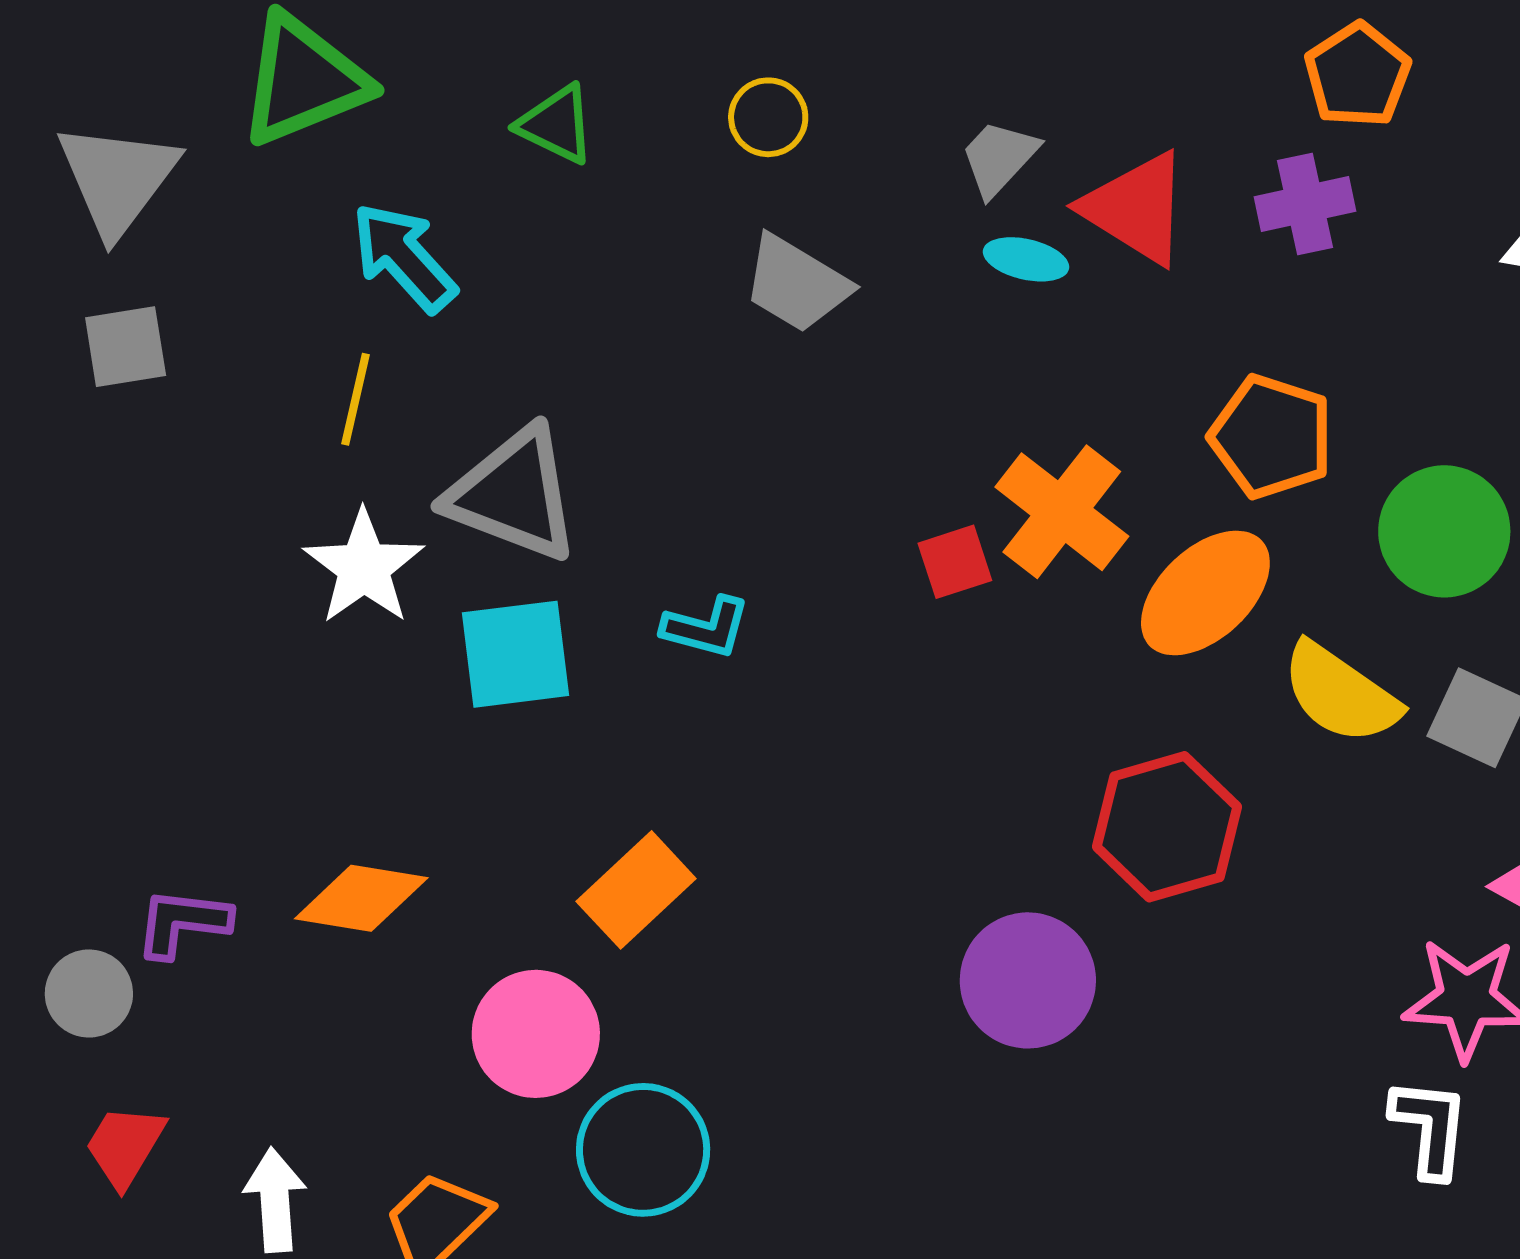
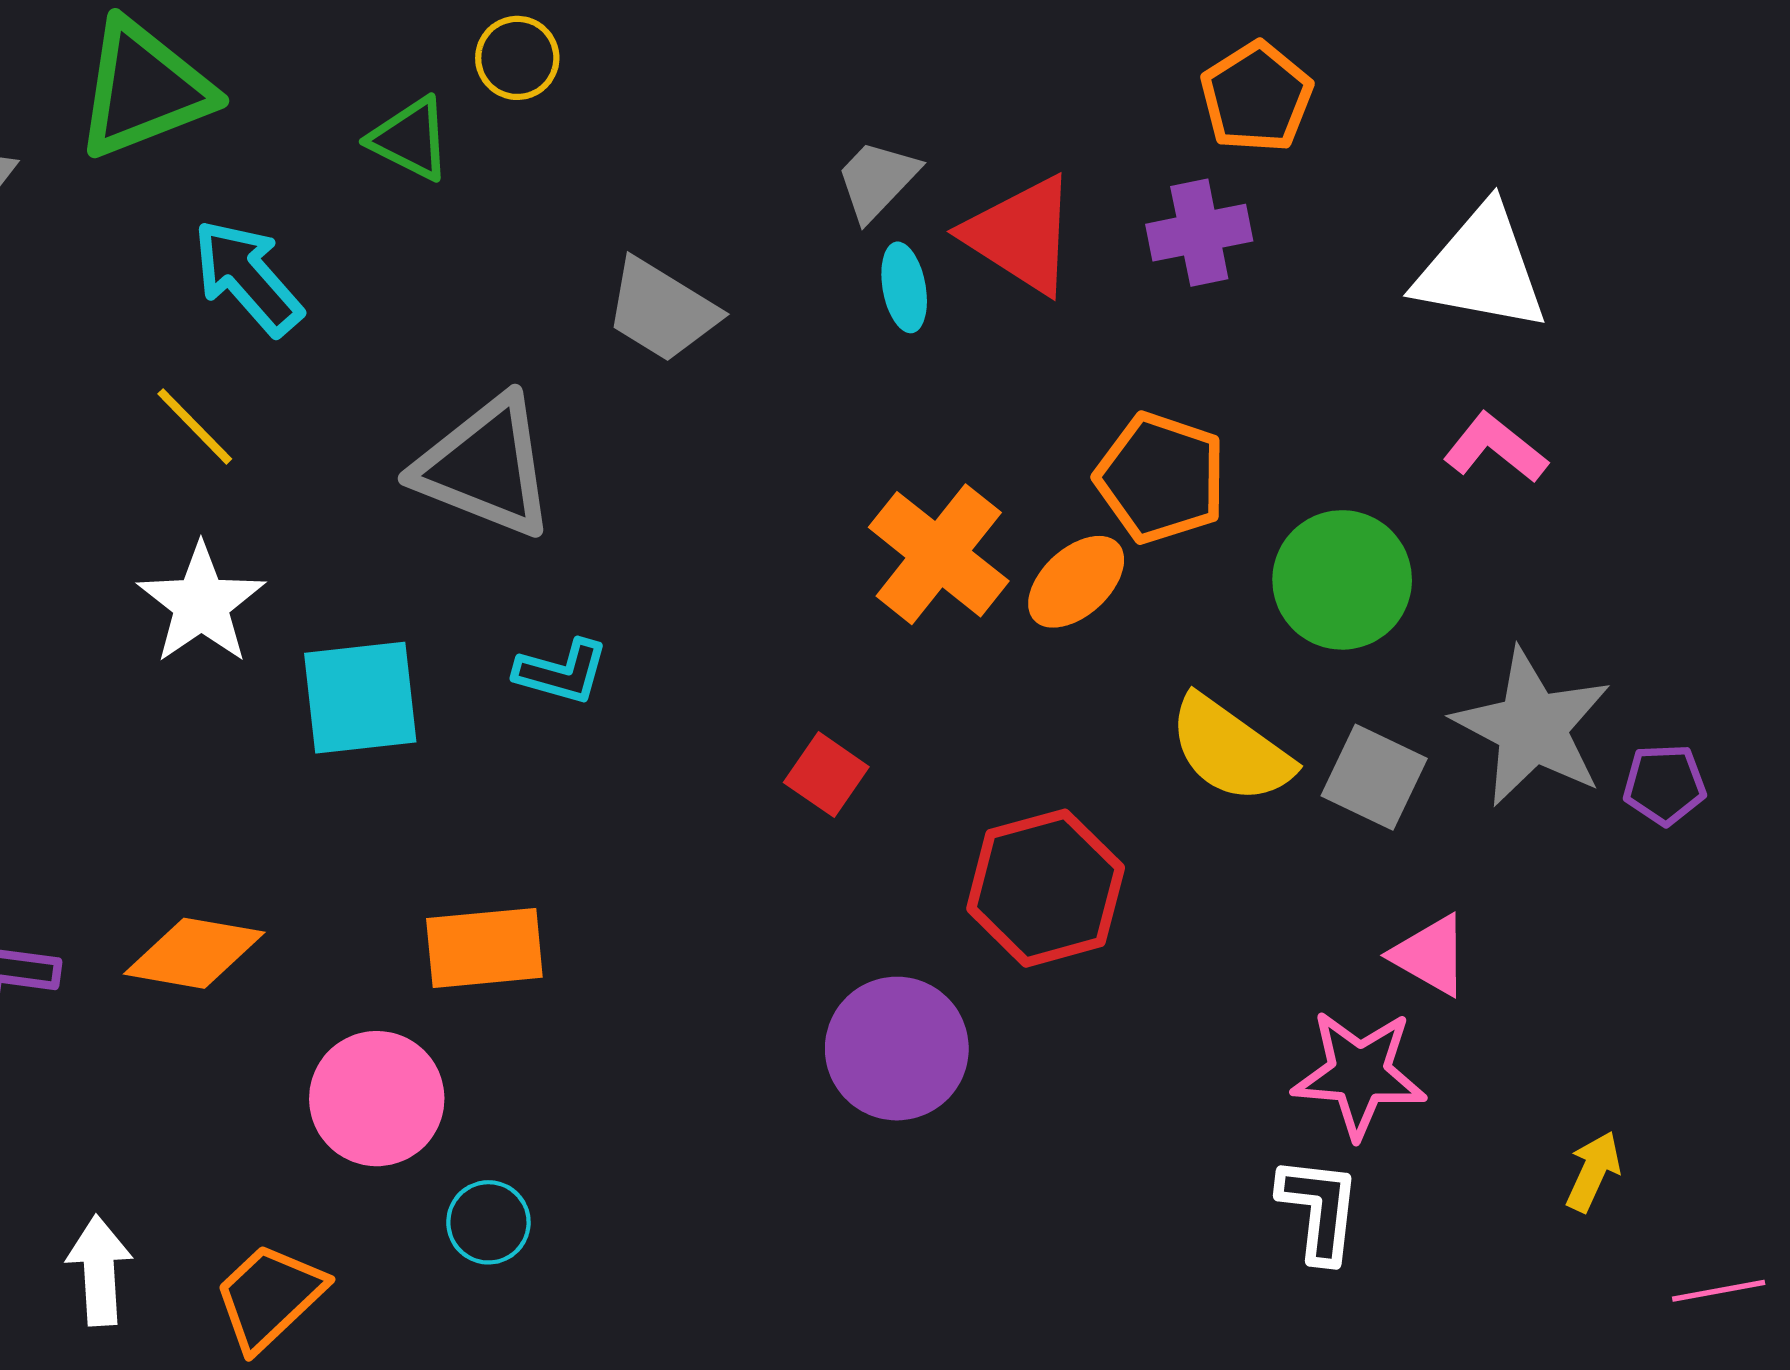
yellow circle: (768, 117) -> (517, 58), moved
cyan ellipse: (1026, 259) -> (904, 287), turned 66
yellow line: (356, 399) -> (195, 426), turned -58
gray triangle: (513, 494) -> (485, 467), moved
red square: (955, 562) -> (826, 775), moved, turned -38
orange ellipse: (1205, 593) -> (1076, 582), moved, size x0.7
orange rectangle: (636, 890) -> (484, 948), turned 37
cyan circle: (643, 1150) -> (488, 1222), size x0.6

